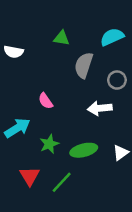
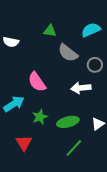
gray semicircle: (84, 65) -> (68, 53), turned -70
pink semicircle: (46, 101) -> (37, 82), size x1.5
green line: (62, 182) -> (74, 148), moved

